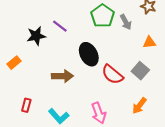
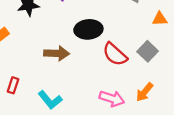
black ellipse: (89, 54) -> (88, 29), turned -70
pink arrow: (99, 113) -> (112, 99), moved, turned -55

